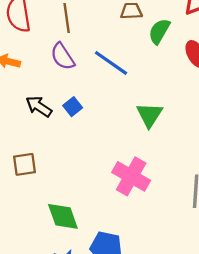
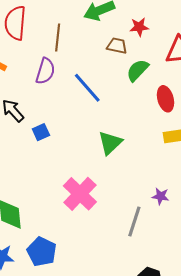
purple semicircle: (63, 56) -> (45, 71), turned -144
blue square: (73, 107) -> (41, 132), moved

